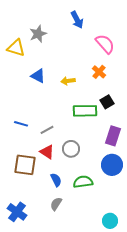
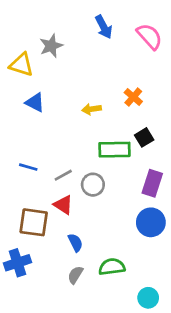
pink semicircle: (105, 44) -> (150, 36), moved
blue triangle: (38, 76) -> (35, 102), moved
gray circle: (71, 149) -> (93, 185), moved
green semicircle: (83, 182) -> (112, 267), moved
blue cross: (17, 212) -> (17, 263), moved, turned 36

